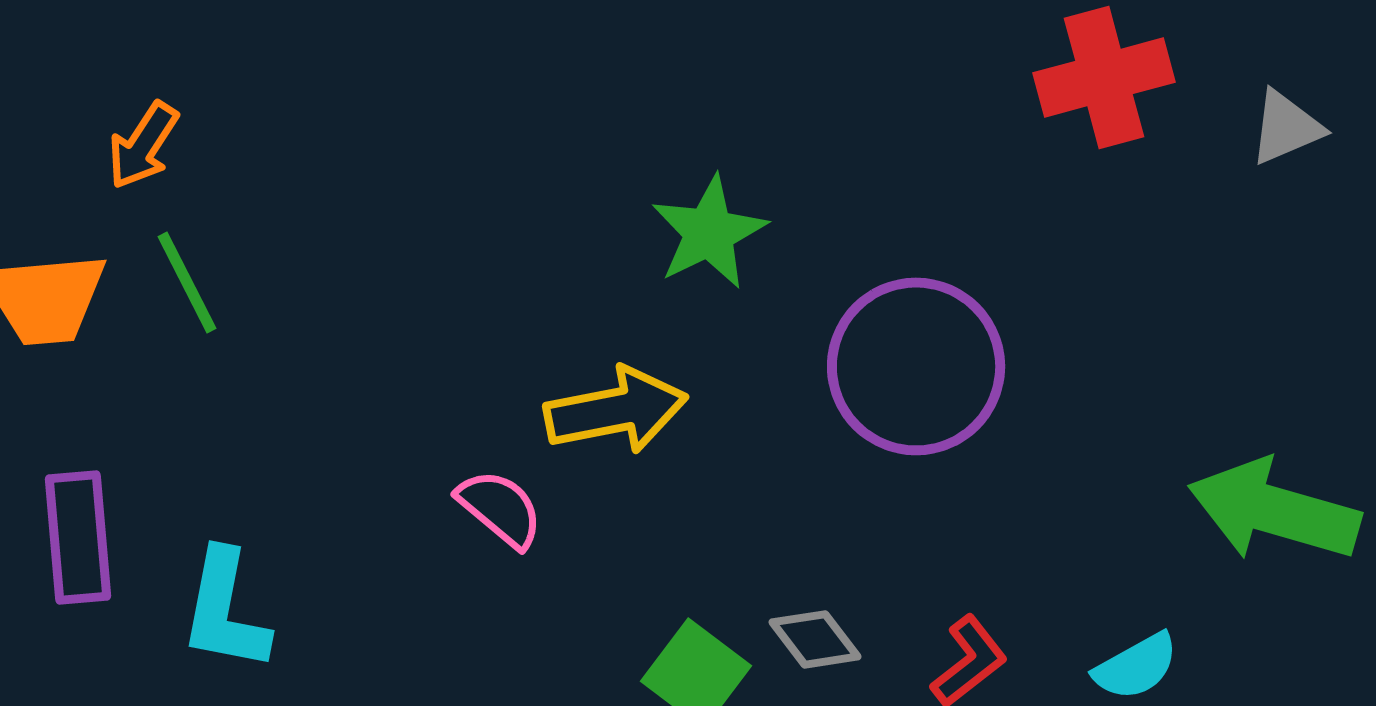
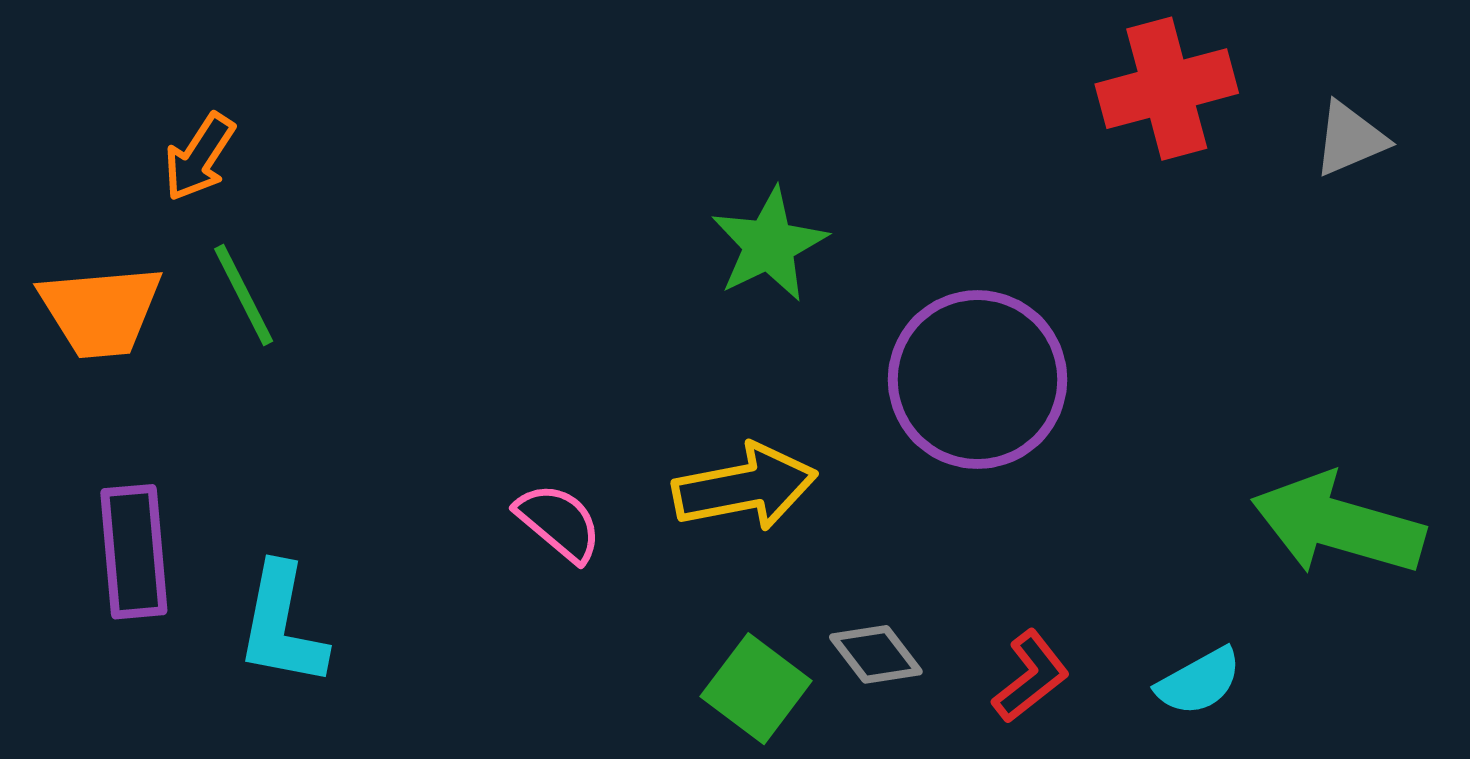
yellow arrow: (616, 410) -> (745, 487), moved

